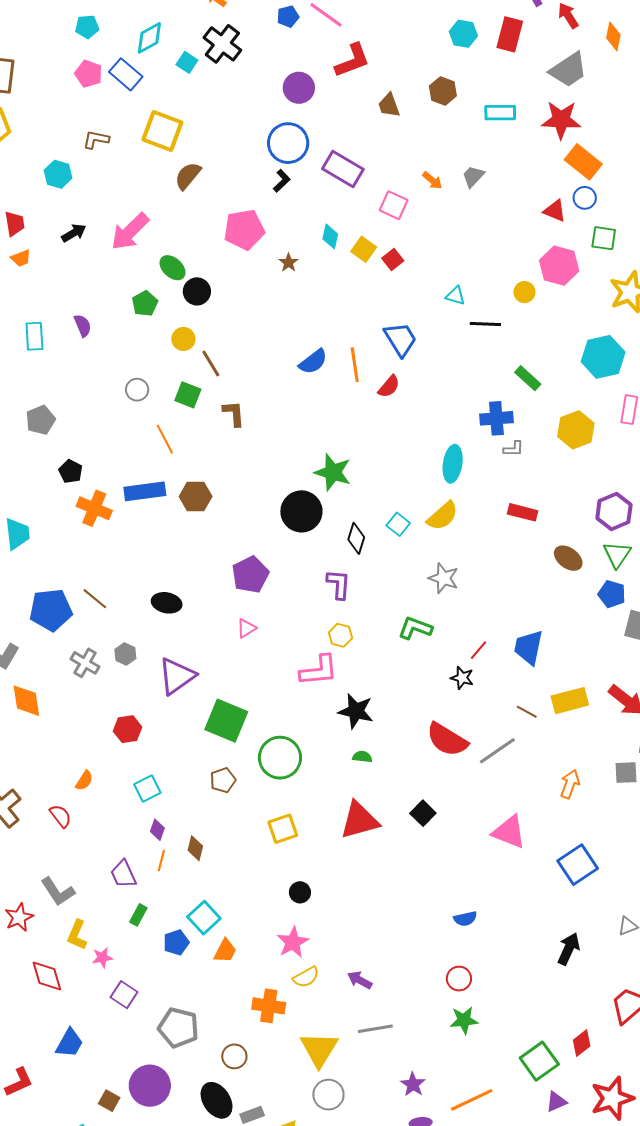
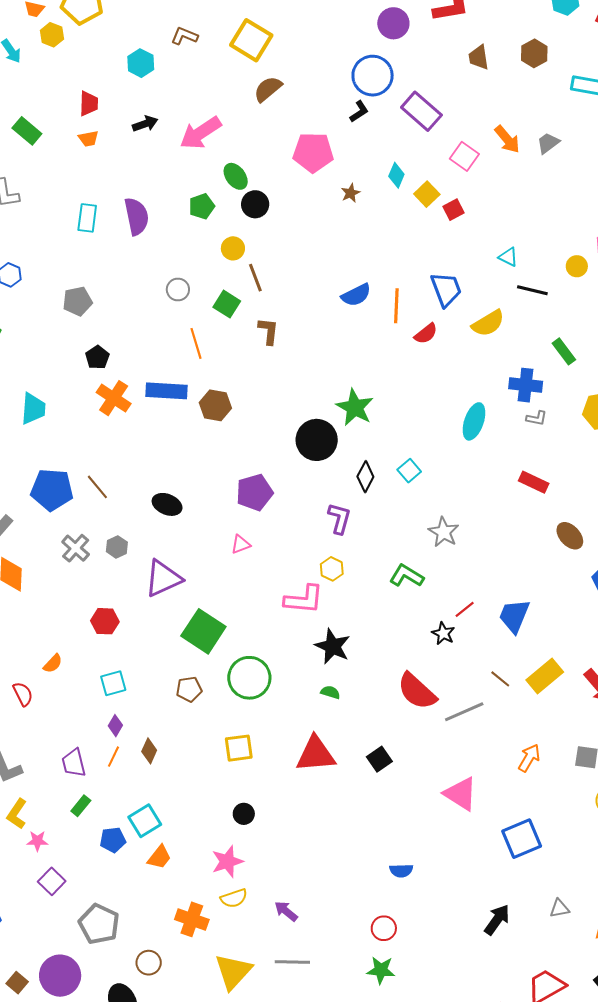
orange arrow: (432, 180) -> (507, 139), size x1.4
purple semicircle: (83, 326) -> (136, 216), size x1.6
yellow semicircle: (443, 516) -> (488, 323), moved
yellow rectangle: (570, 701) -> (545, 676), turned -36

